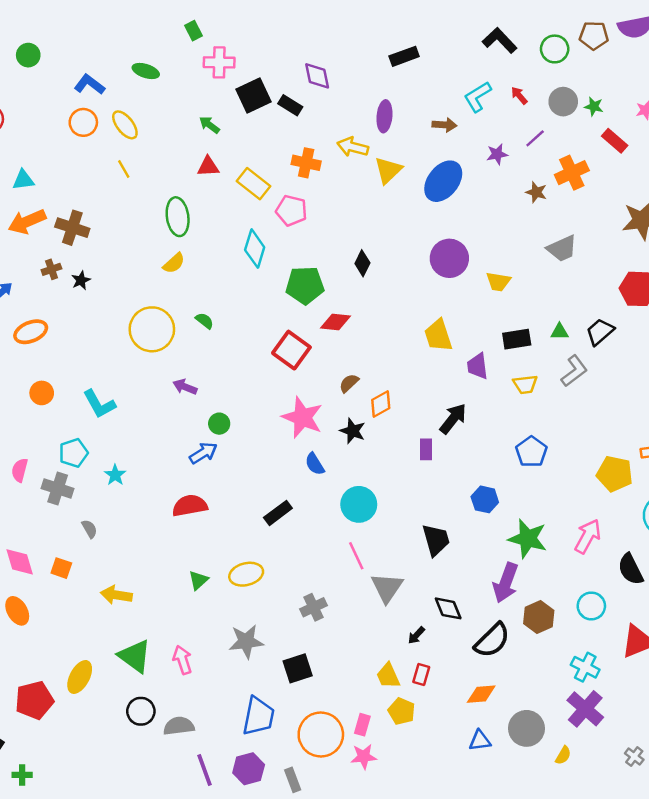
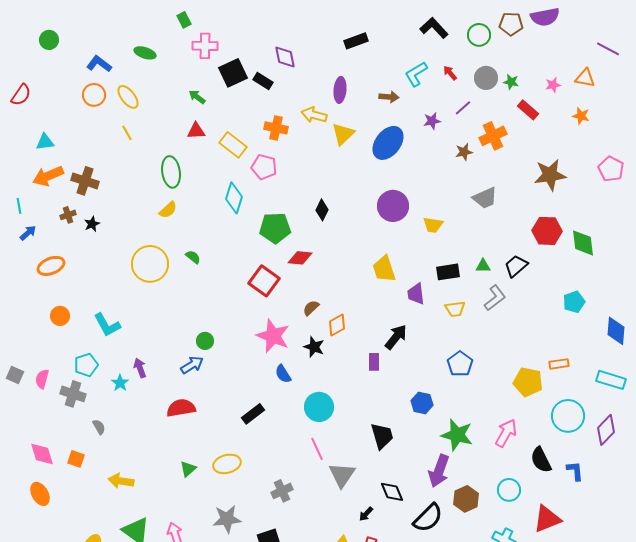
brown star: (536, 192) -> (464, 152), turned -30
purple arrow: (185, 387) -> (140, 368), moved, turned 48

